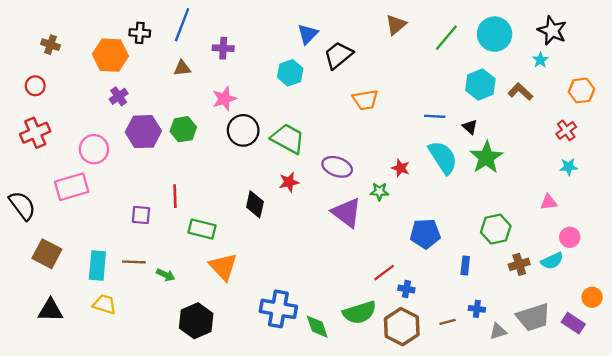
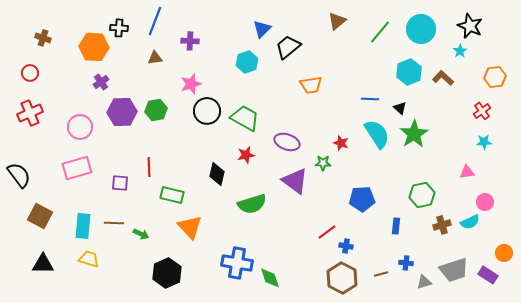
pink rectangle: (72, 187) -> (77, 168), moved
green semicircle: (359, 312) -> (252, 204), moved

